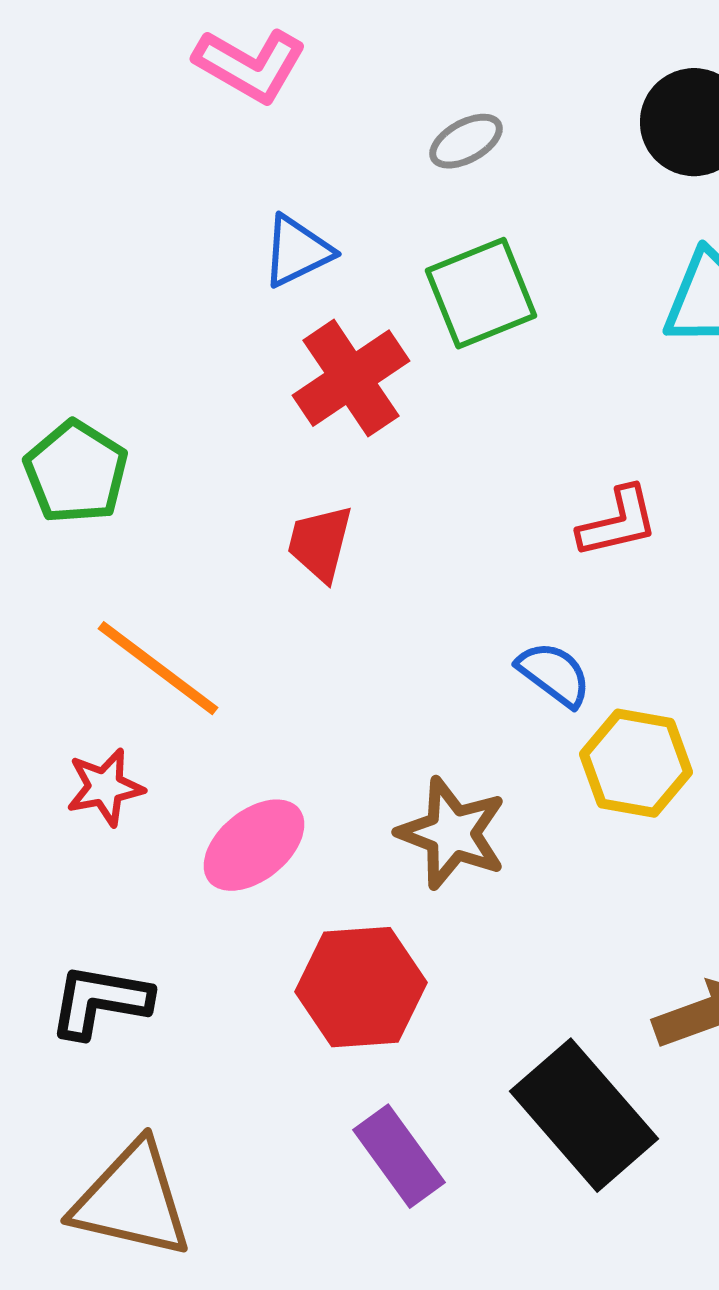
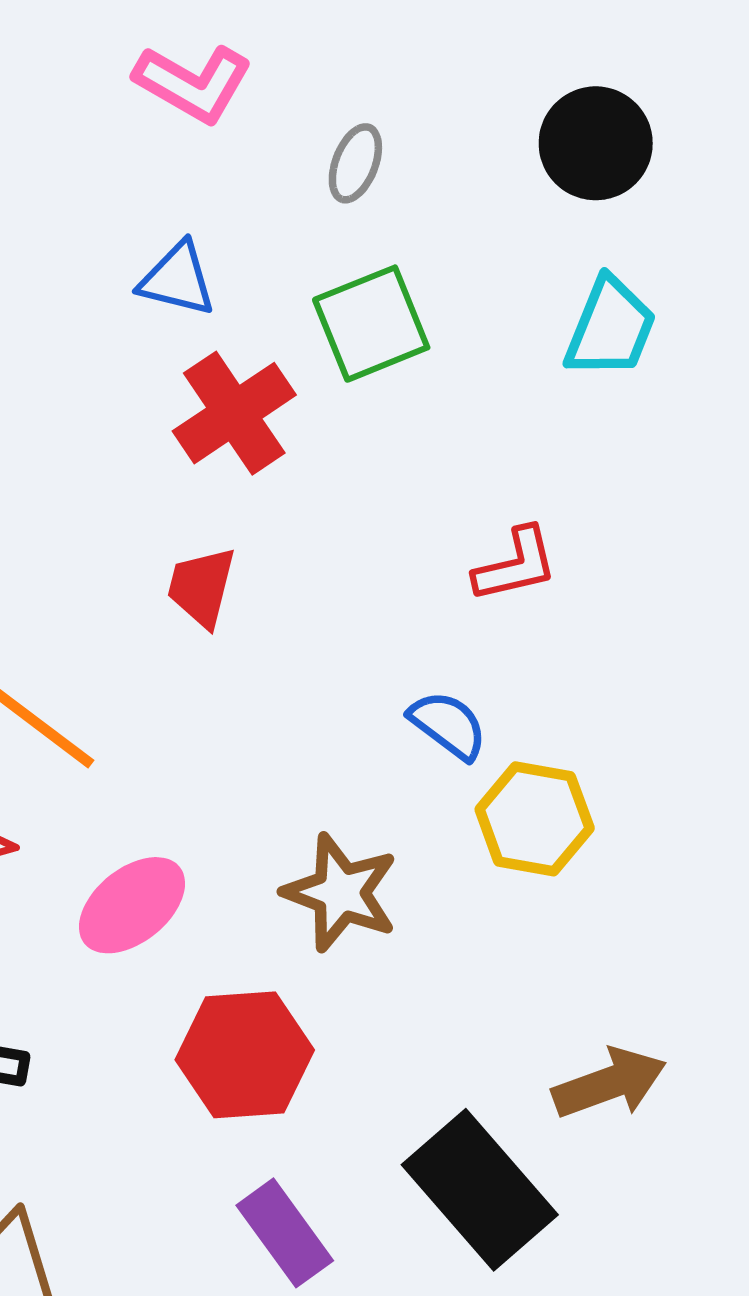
pink L-shape: (250, 65) -> (193, 83), moved
gray ellipse: (466, 141) -> (355, 163), turned -40
blue triangle: (297, 251) -> (177, 279), turned 40

